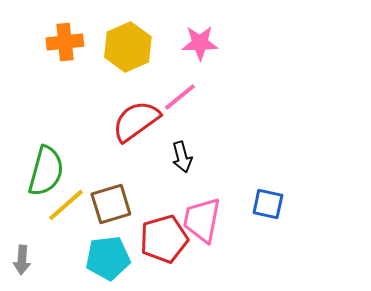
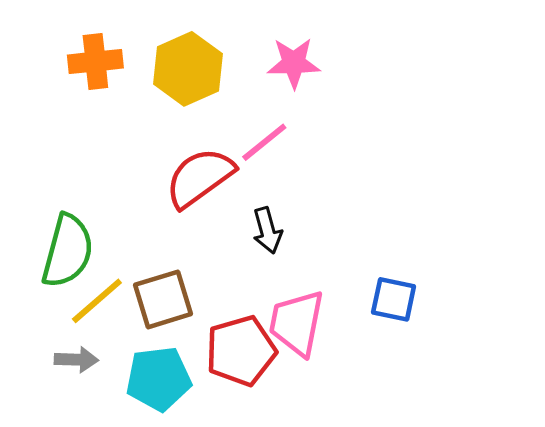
gray arrow: (22, 260) -> (76, 360), moved, turned -92

